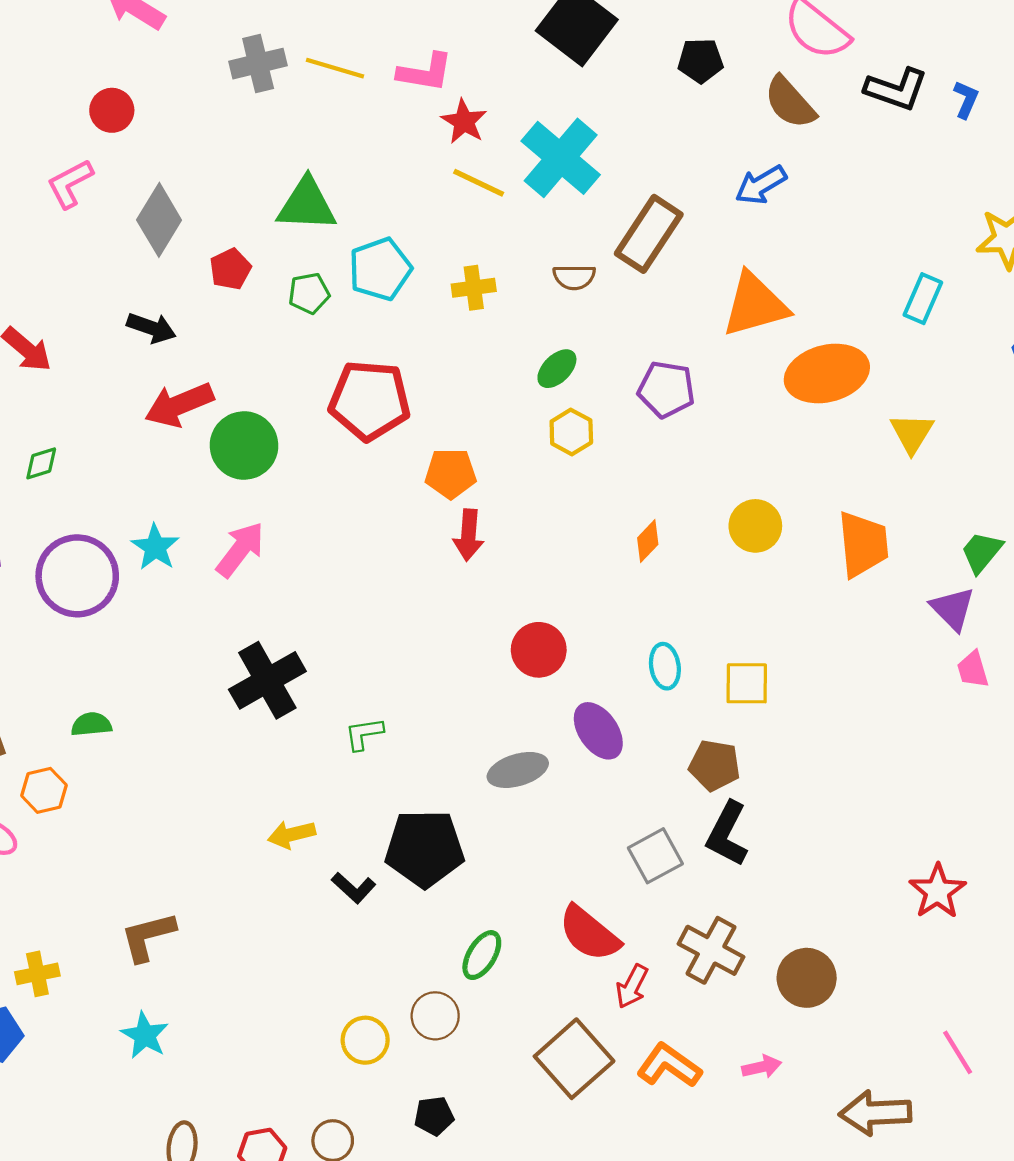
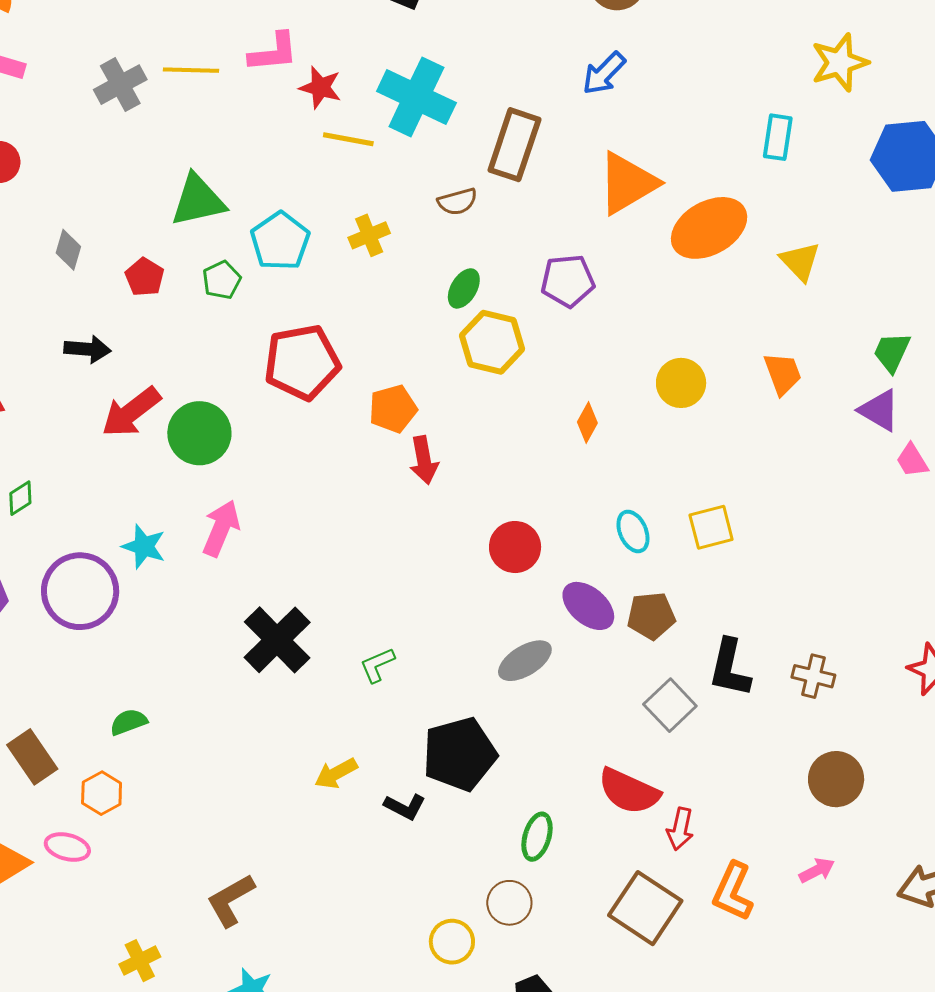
gray diamond: (159, 220) -> (68, 250), size x0.6
yellow hexagon: (571, 432) -> (492, 342), size x1.5
orange trapezoid: (863, 544) -> (783, 374), size x0.7
brown pentagon: (715, 765) -> (651, 616), moved
brown cross: (711, 950) -> (813, 676), moved, size x0.7
orange L-shape: (669, 1066) -> (733, 892), turned -86

